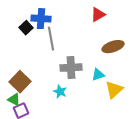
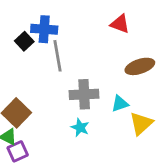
red triangle: (98, 15) -> (120, 24), turned 49
cyan star: (60, 92) -> (80, 128), moved

